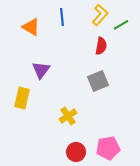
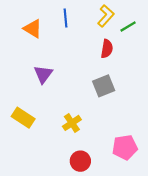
yellow rectangle: (22, 98) -> (23, 118), moved, turned -70
pink pentagon: (108, 148) -> (125, 147), moved

